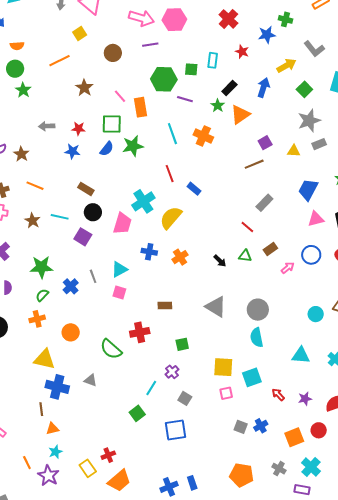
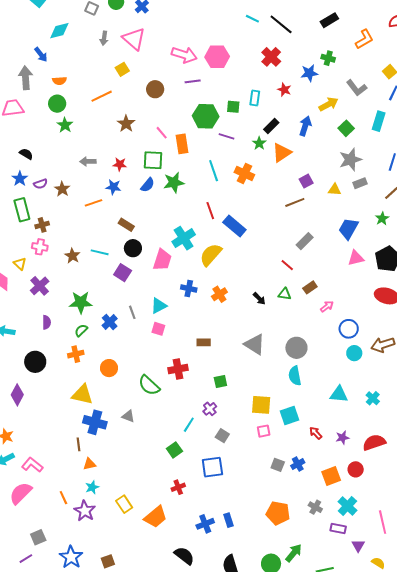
orange line: (35, 186) -> (93, 203), moved, turned -42
blue rectangle: (194, 189) -> (234, 226), size x1.6
blue circle: (311, 255) -> (349, 329), moved
red cross: (108, 455) -> (178, 487), moved

